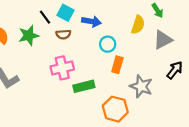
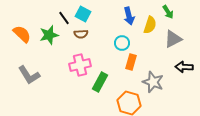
blue arrow: (91, 21) -> (129, 16), moved, turned 66
black arrow: (175, 70) -> (184, 67), turned -126
green rectangle: (84, 86) -> (100, 82), turned -48

